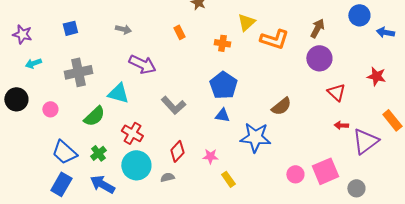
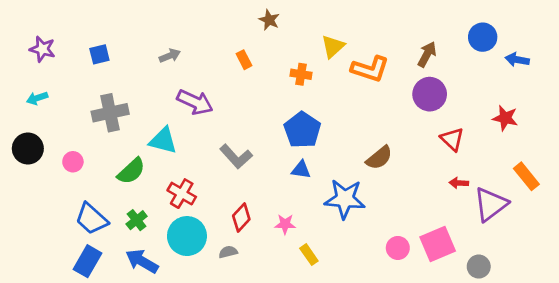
gray arrow: (123, 29) -> (170, 56), turned -35
purple star: (22, 34) -> (42, 49), moved
cyan arrow: (33, 63) -> (37, 98), moved

